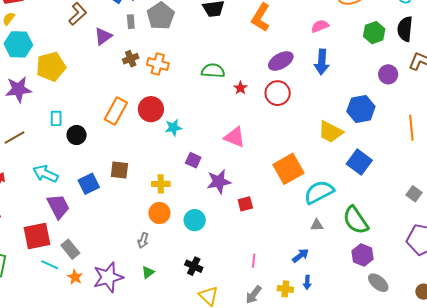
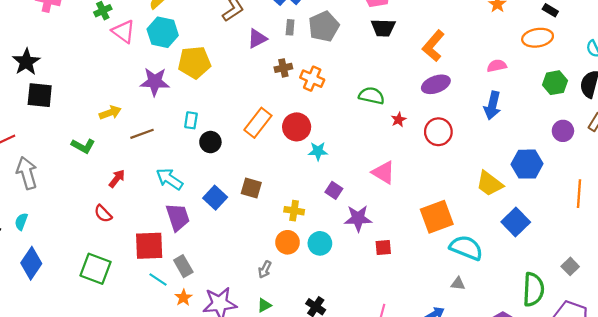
purple ellipse: (281, 61) -> (436, 84), moved
blue square: (89, 184) -> (215, 198), turned -30
cyan semicircle: (319, 192) -> (466, 248), turned 40
cyan circle: (195, 220) -> (320, 243), moved
green semicircle: (356, 220) -> (533, 289), moved, turned -152

